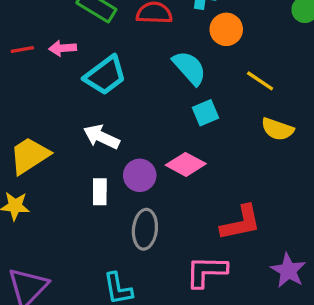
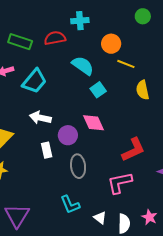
orange circle: (226, 29) -> (111, 44), moved
yellow semicircle: (277, 129) -> (143, 90), turned 72
pink diamond: (186, 164) -> (93, 123), turned 50

